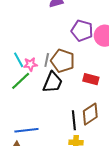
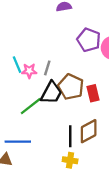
brown pentagon: (63, 61) -> (71, 87), moved
red rectangle: (91, 79) -> (93, 93), turned 56
green line: (21, 81) -> (31, 106), moved

